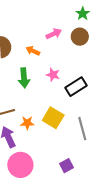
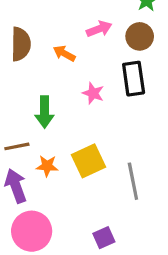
green arrow: (24, 78) -> (44, 112), moved
black rectangle: (76, 87) -> (134, 79), moved, turned -70
yellow square: (53, 118) -> (89, 161), turned 30

